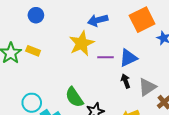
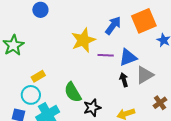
blue arrow: (98, 20) -> (113, 26), moved, turned 138
yellow rectangle: (33, 51) -> (38, 76), moved, turned -56
gray triangle: (147, 87) -> (145, 75), moved

